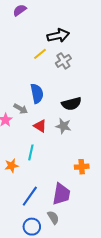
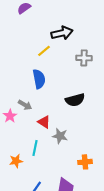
gray cross: (63, 61) -> (84, 58), moved, turned 35
blue semicircle: (37, 93) -> (39, 79), moved
gray star: (63, 126) -> (60, 136), moved

